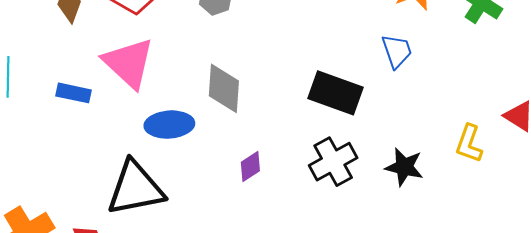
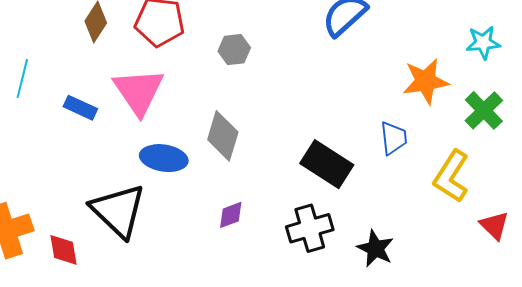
yellow L-shape: (469, 144) -> (451, 176), moved, size x1.4
black triangle: (135, 188) -> (118, 211), turned 42

